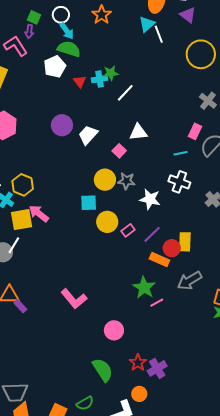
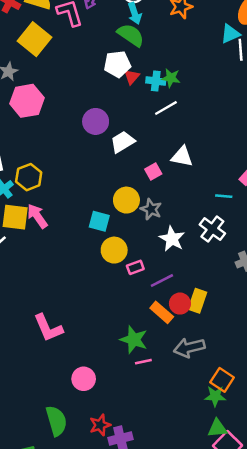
white pentagon: (55, 67) -> (117, 64), moved
white line: (125, 93) -> (166, 108), moved
green star: (144, 288) -> (134, 340), turned -30

